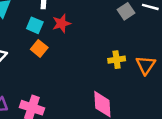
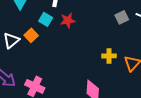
orange square: (39, 48) -> (31, 35), moved

